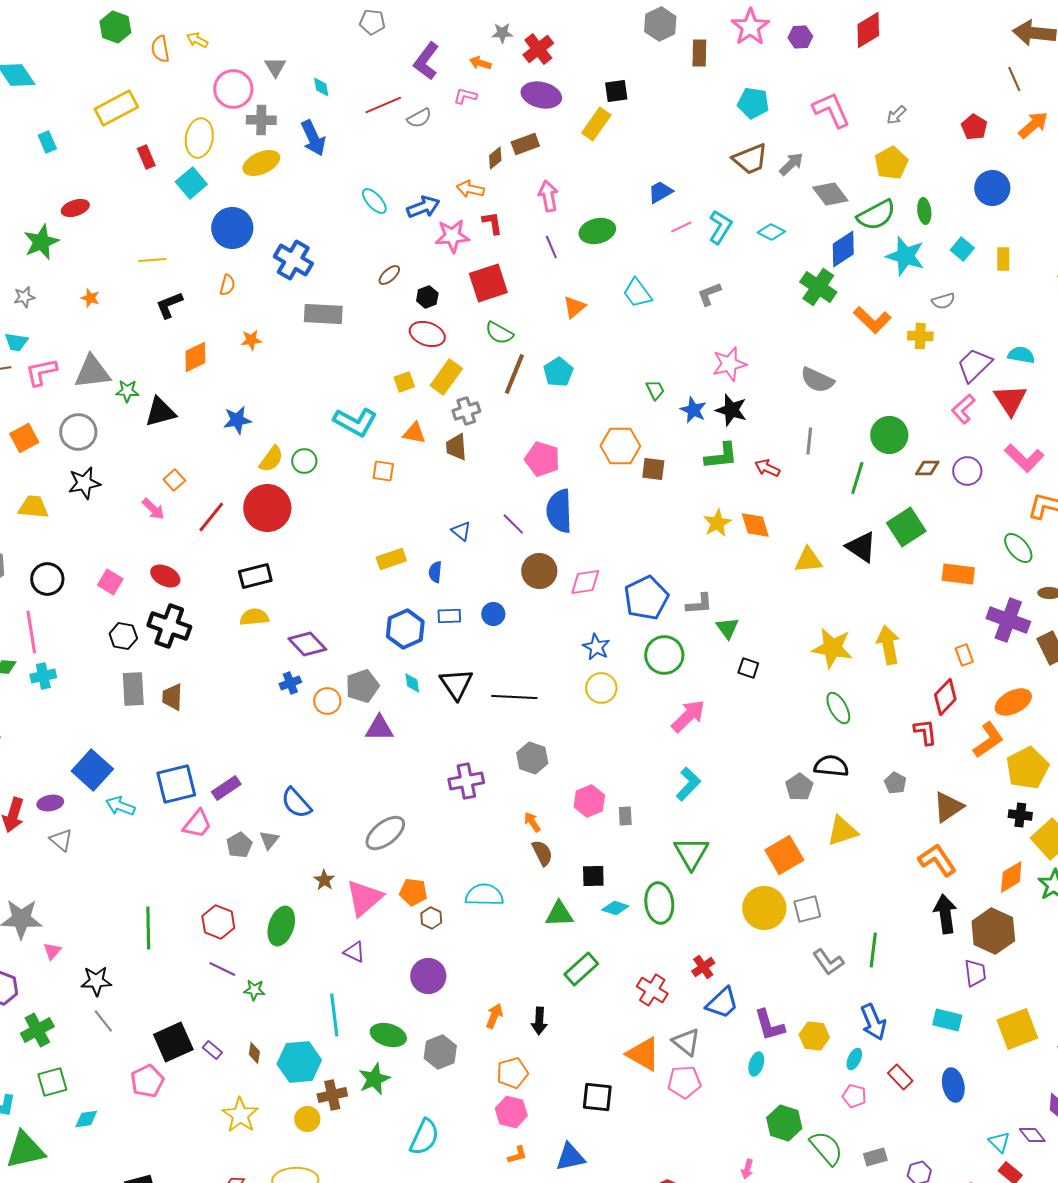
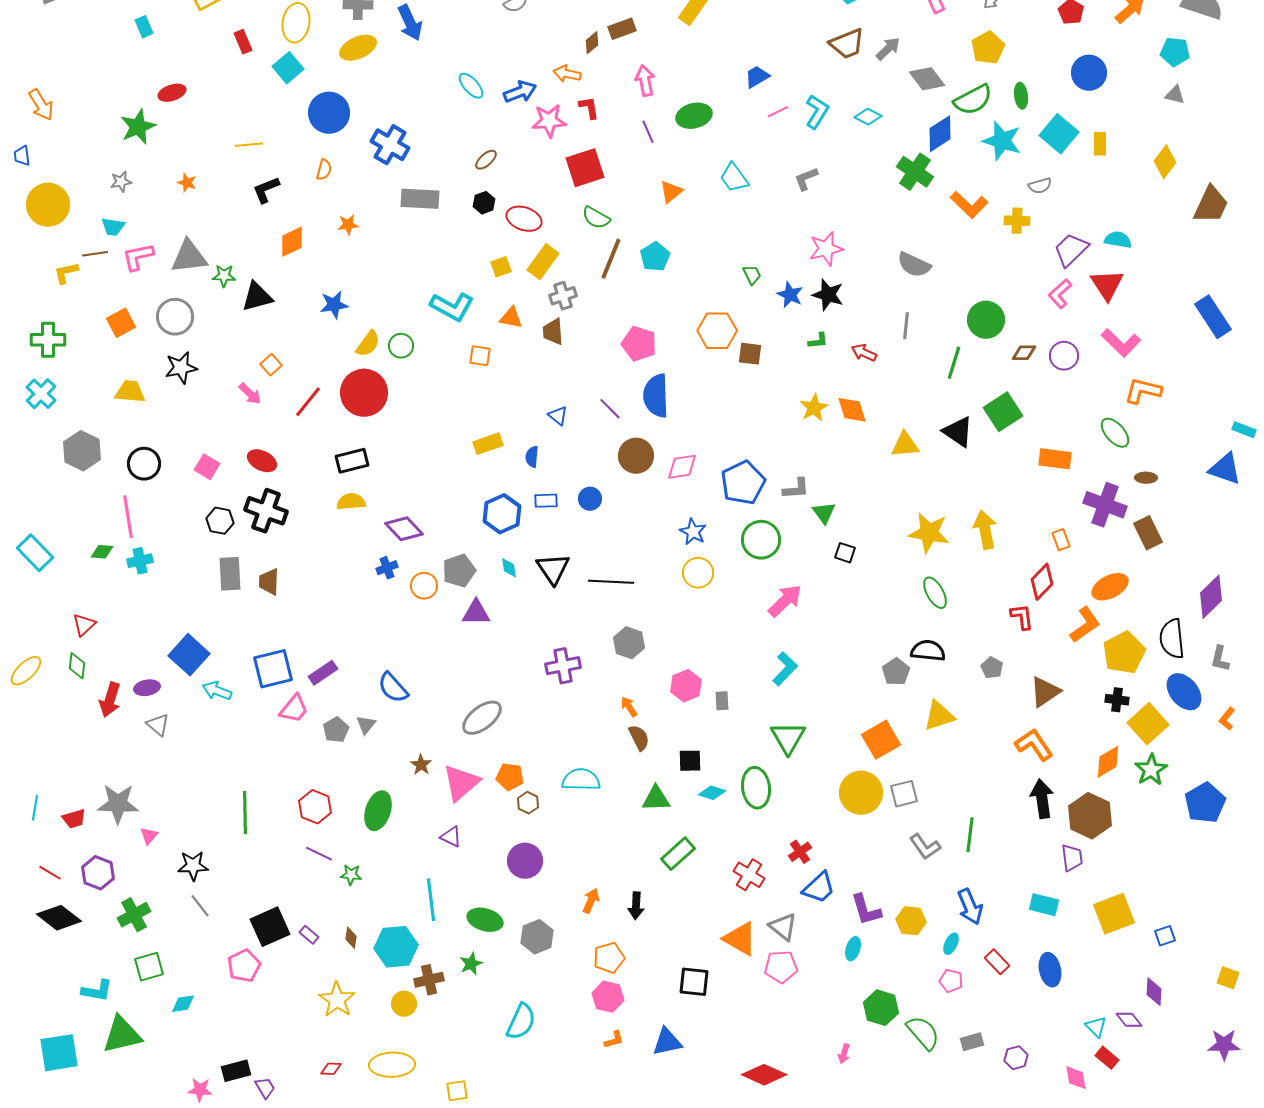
cyan square: (962, 249) -> (1059, 134), size x1.6
black hexagon: (427, 297) -> (484, 203), moved
green L-shape: (721, 456) -> (818, 341), size x0.6
green star: (374, 1079) -> (471, 964), size x0.7

